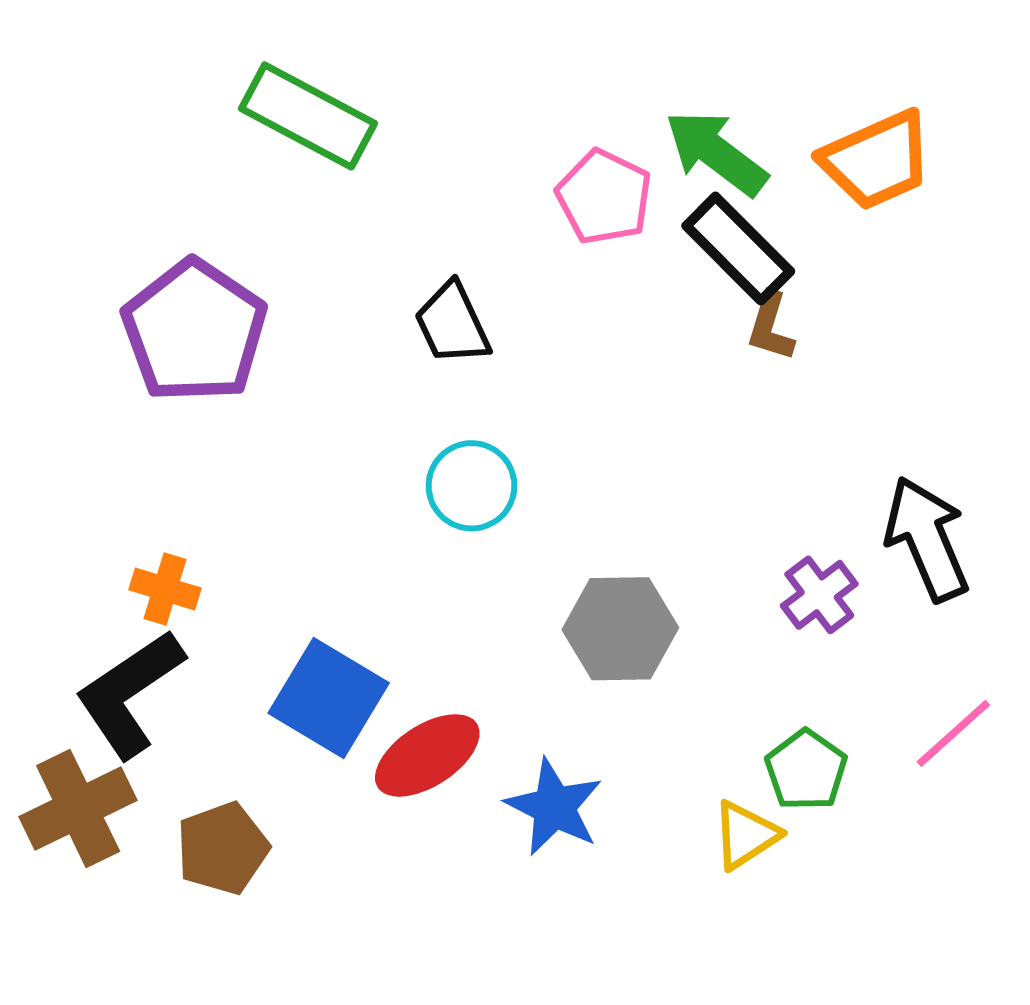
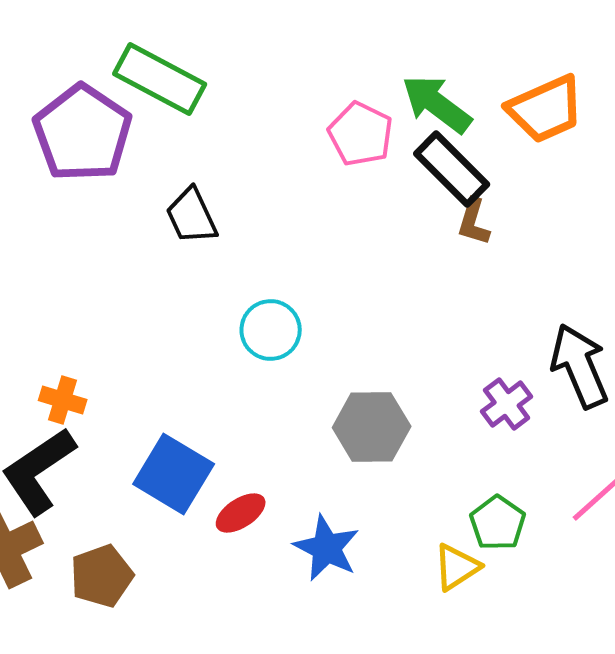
black trapezoid: (452, 324) -> (192, 216), moved
purple pentagon: (194, 331) -> (83, 133), moved
red ellipse: (427, 755) -> (241, 513), size x0.7

